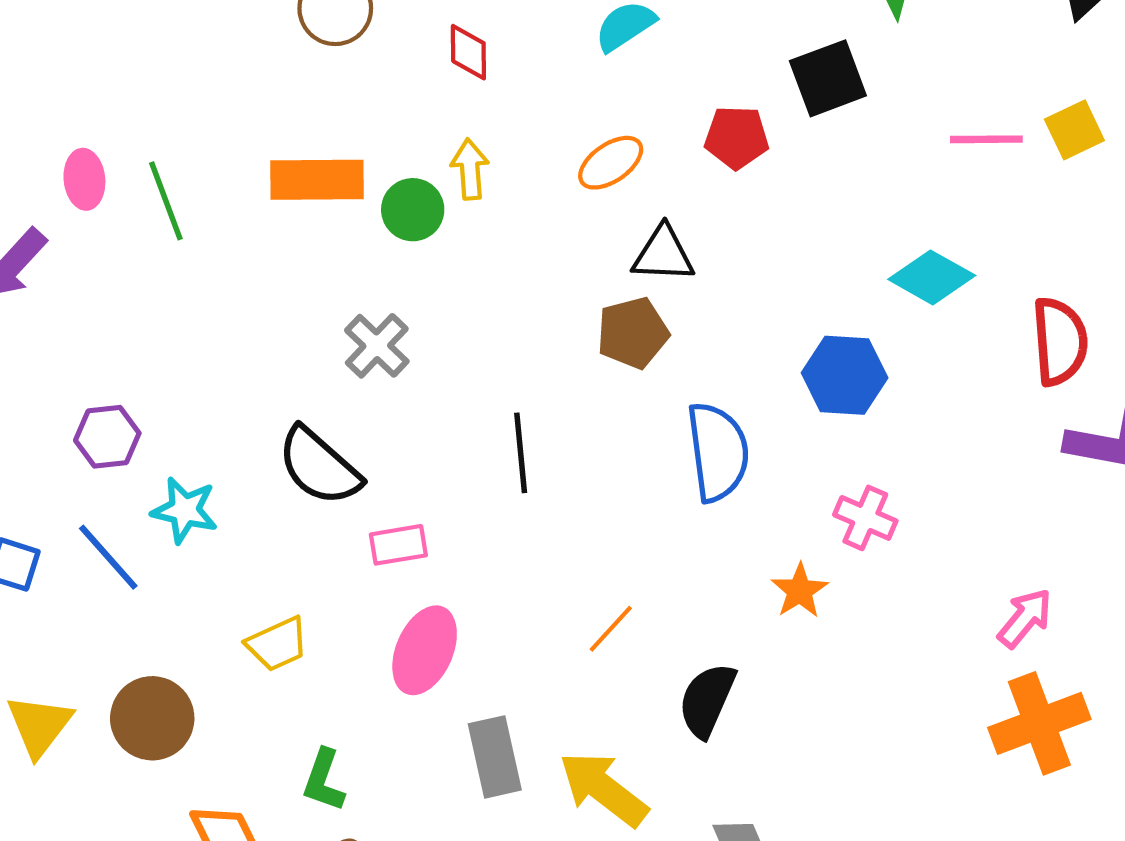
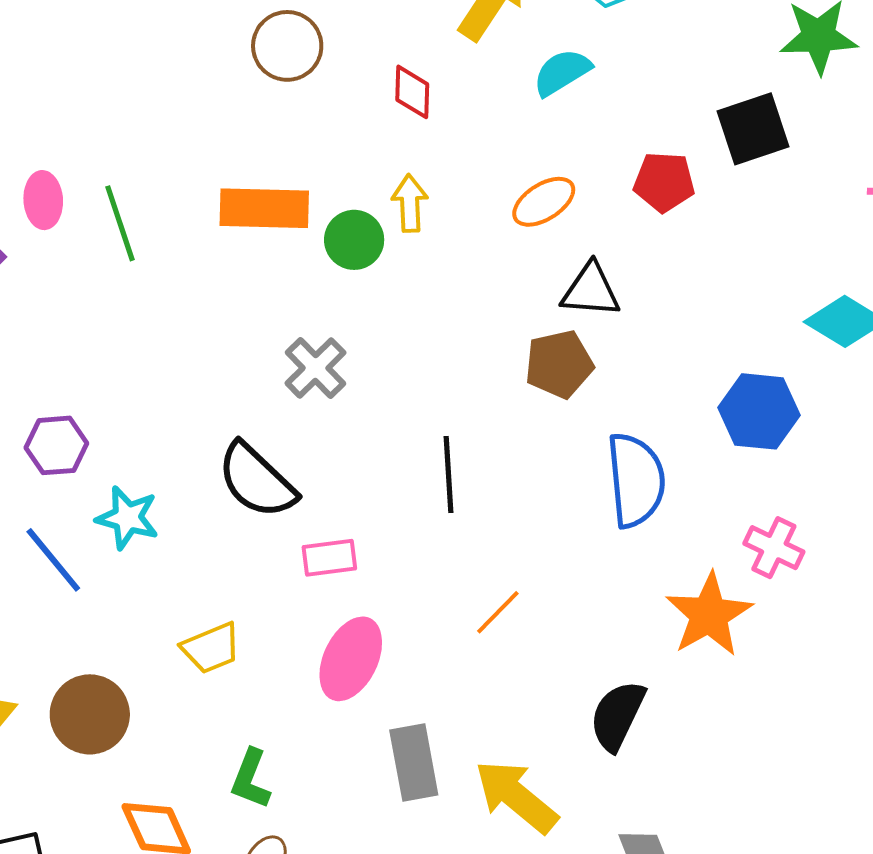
orange star: (800, 591) -> (709, 615), size x1.6
orange line: (611, 629) -> (498, 612), moved

